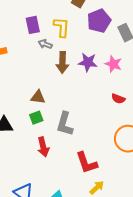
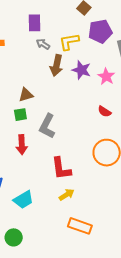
yellow L-shape: (62, 27) -> (69, 42), moved, turned -115
brown triangle: (38, 97) -> (26, 95), turned -35

